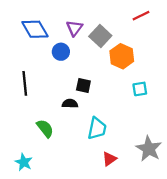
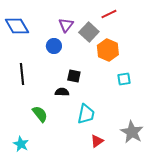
red line: (141, 16) -> (109, 14), moved
blue diamond: (35, 29) -> (17, 26), moved

